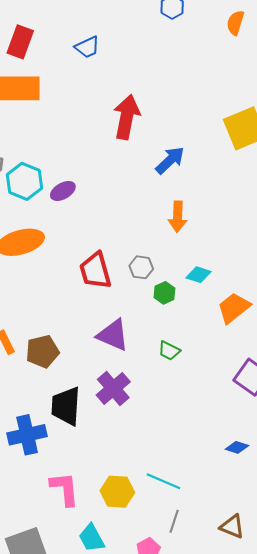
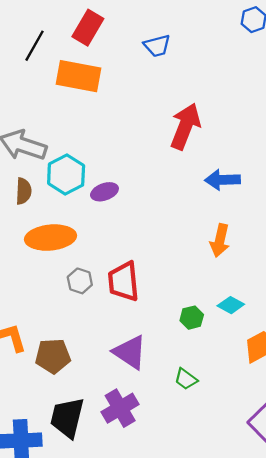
blue arrow: (170, 160) -> (223, 180), turned -148
gray hexagon: (141, 267) -> (80, 281), moved

